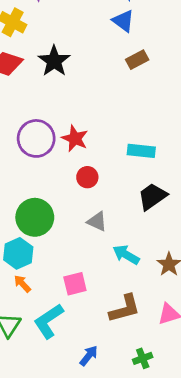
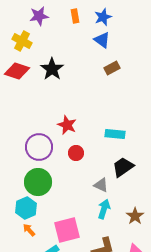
purple circle: (36, 138) -> (39, 147), moved
gray triangle: (97, 221) -> (101, 185), moved
cyan arrow: (126, 255) -> (104, 209), turned 78
pink square: (75, 284) -> (67, 230), size x1.5

